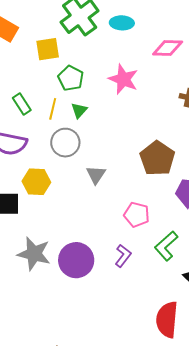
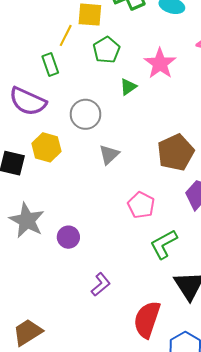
yellow line: (53, 109) -> (66, 35), moved
green triangle: (79, 110) -> (128, 87), moved
purple L-shape: (123, 256) -> (101, 284), moved
purple circle: (76, 260) -> (68, 237), size x0.6

